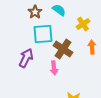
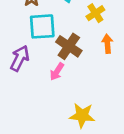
pink arrow: (54, 68) -> (57, 72), turned 40

